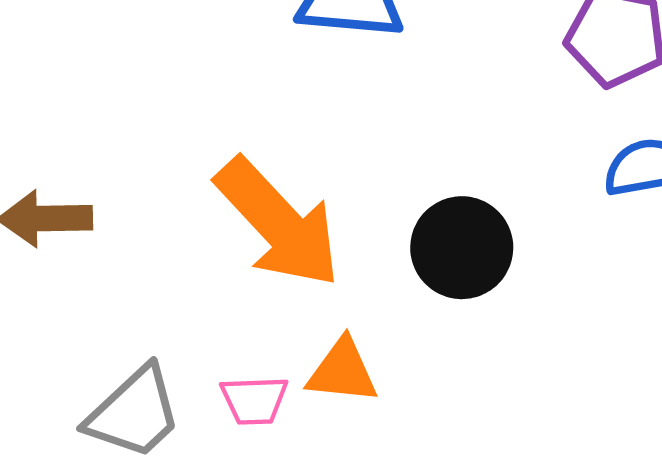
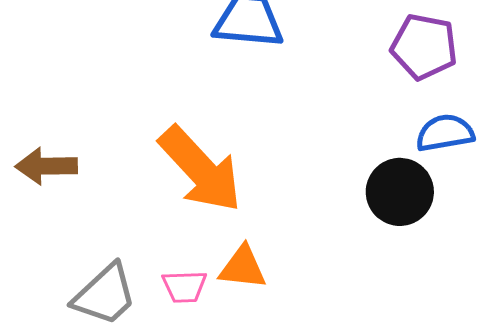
black circle: (462, 248) -> (400, 192), moved

